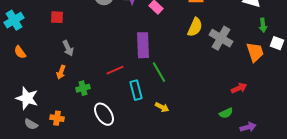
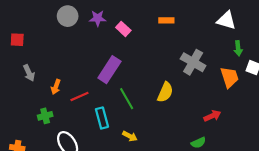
yellow semicircle: (195, 27) -> (165, 92), moved
purple rectangle: (143, 45) -> (109, 70), turned 35
orange arrow: (61, 72) -> (56, 87), moved

